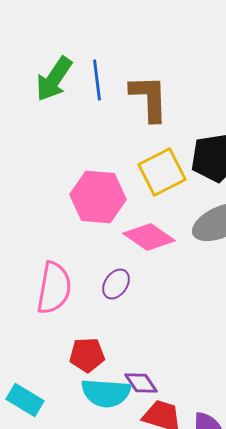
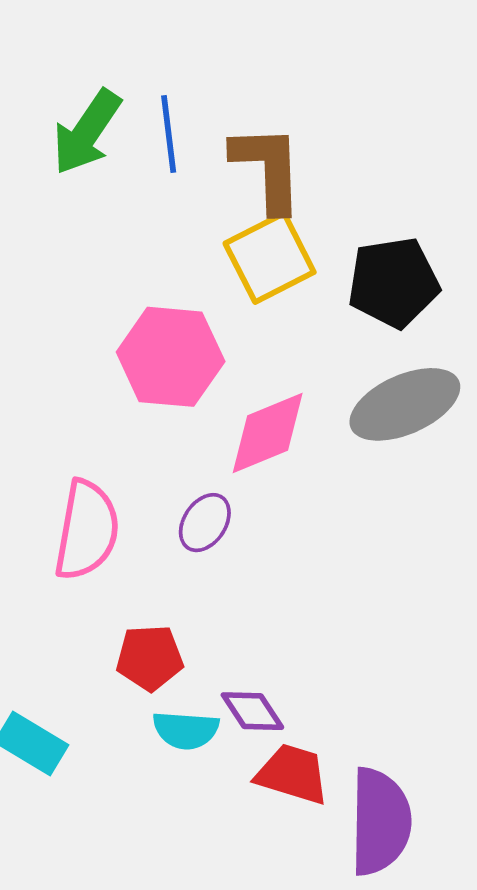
yellow square: (162, 172) -> (270, 258), moved
pink diamond: (149, 237) -> (268, 433), turned -57
cyan semicircle: (106, 393) -> (186, 730), size x0.7

